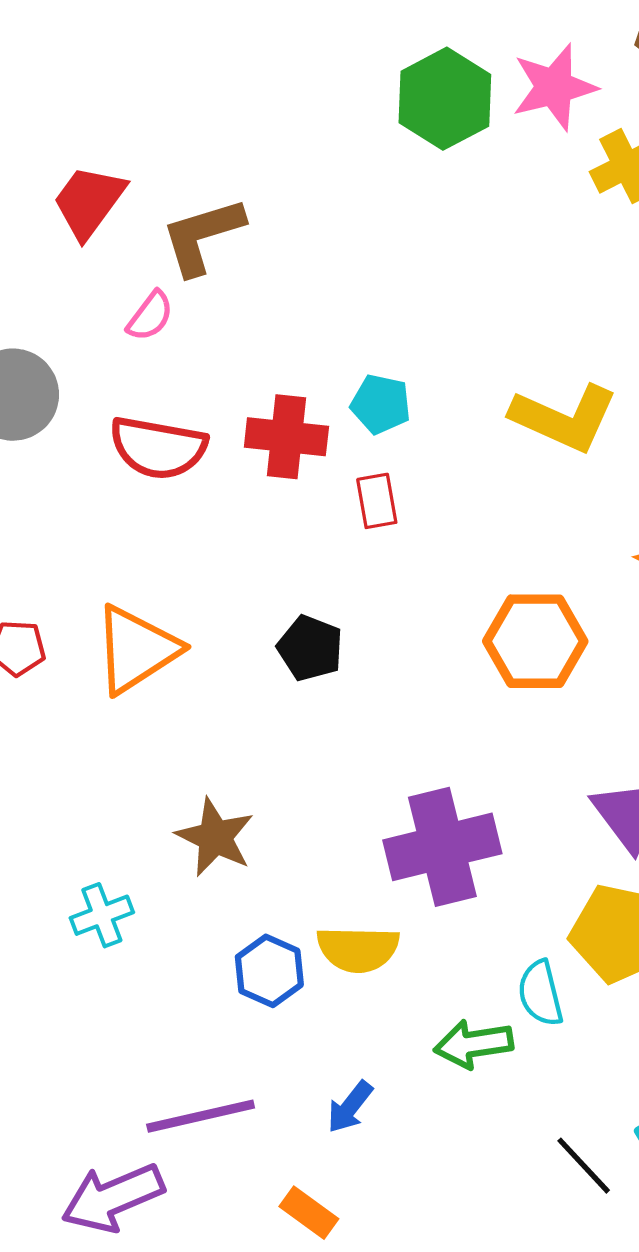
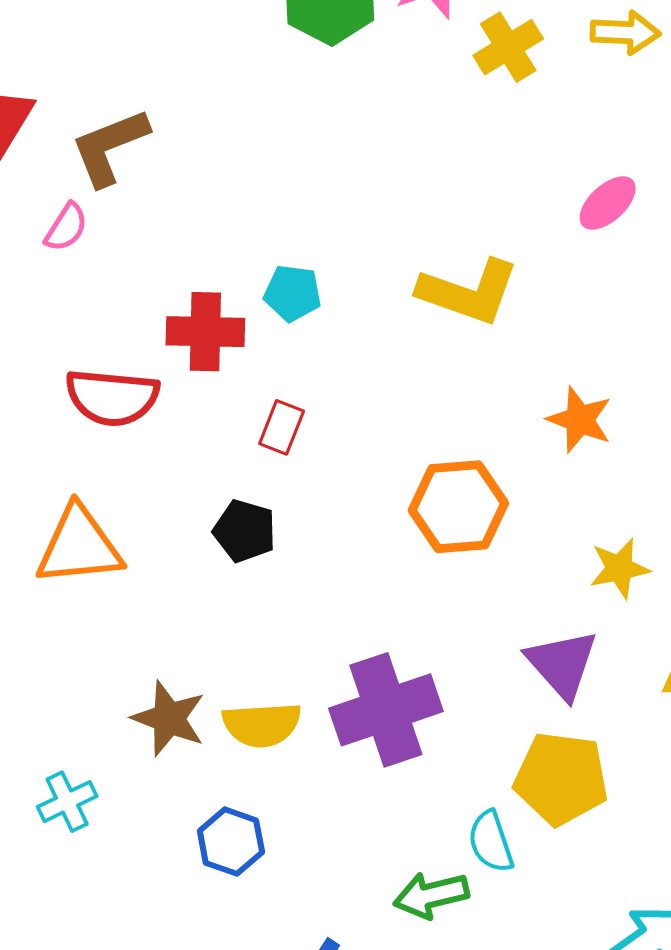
red semicircle: (158, 448) -> (112, 397), moved
red rectangle: (377, 501) -> (282, 427), moved, turned 36
orange triangle: (136, 649) -> (79, 546), turned 32
yellow semicircle: (358, 949) -> (262, 725), moved

